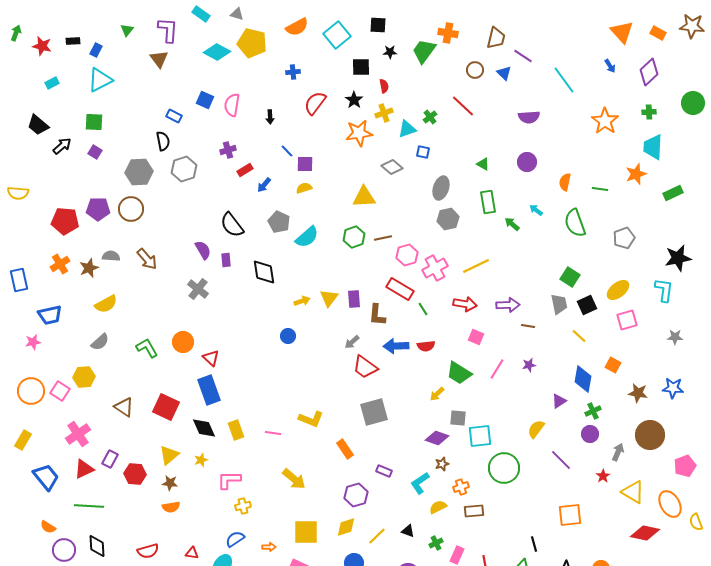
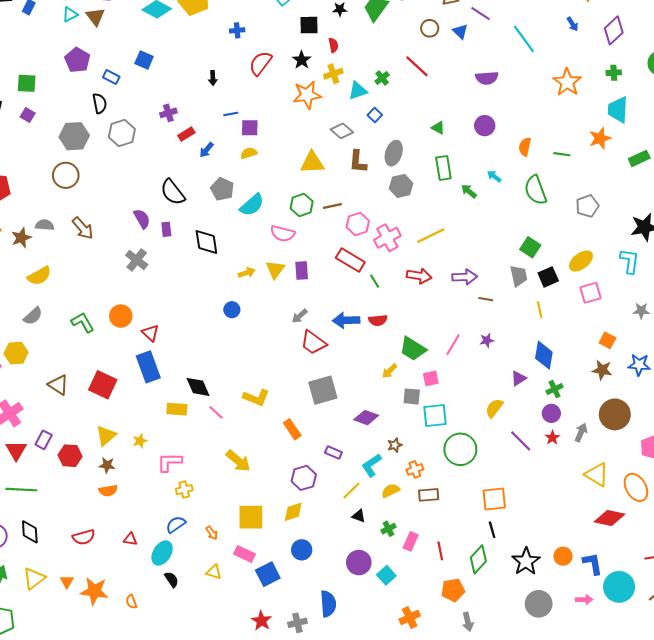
cyan triangle: (100, 80) -> (70, 15), moved, size x0.6
pink semicircle: (232, 105) -> (283, 234), moved, turned -85
blue line: (287, 151) -> (231, 114), turned -56
blue square: (423, 152) -> (375, 115), turned 32
purple pentagon: (98, 209) -> (77, 60), moved, turned 30
brown L-shape: (377, 315) -> (358, 162), moved
yellow line: (579, 336) -> (540, 310), turned 35
pink square: (476, 337) -> (431, 378), moved, turned -35
orange square: (613, 365) -> (607, 340), moved
black diamond: (204, 428) -> (198, 387), moved
yellow rectangle: (236, 430) -> (177, 409), turned -66
pink line: (273, 433) -> (216, 412), turned 35
purple diamond: (437, 438) -> (366, 418), moved
red triangle: (84, 469) -> (16, 450), turned -35
red star: (603, 476) -> (552, 438), moved
orange square: (570, 515) -> (494, 499), moved
yellow line: (377, 536) -> (351, 491), moved
orange arrow: (269, 547) -> (212, 533), turned 56

